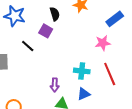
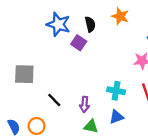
blue star: (15, 16) -> (58, 24), moved
black line: (28, 46) -> (54, 100), moved

